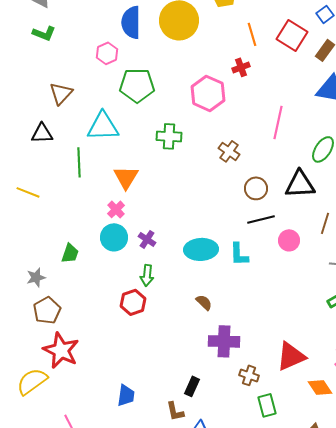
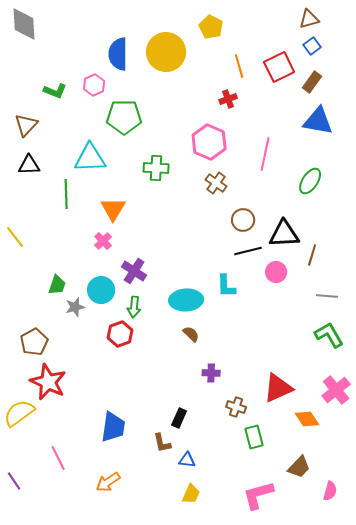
green L-shape: (44, 33) -> (55, 91), moved
red square: (292, 35) -> (279, 67), turned 32
brown triangle: (61, 93) -> (26, 125), moved
pink hexagon: (208, 93) -> (209, 142), moved
black triangle: (300, 184) -> (284, 234), moved
yellow line: (28, 192) -> (15, 237), moved, turned 30
cyan circle: (114, 237) -> (101, 290), moved
purple cross: (147, 239) -> (134, 271), size x1.4
cyan ellipse: (201, 249) -> (186, 300), moved
gray star: (36, 277) -> (75, 307), moved
purple cross: (224, 341) -> (211, 373), size x0.6
blue trapezoid: (126, 395) -> (113, 427), size x1.4

